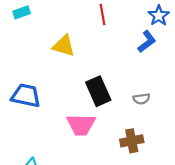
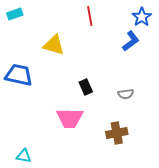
black rectangle: (98, 91) -> (86, 87), size x0.6
blue trapezoid: (26, 96) -> (19, 75), moved

